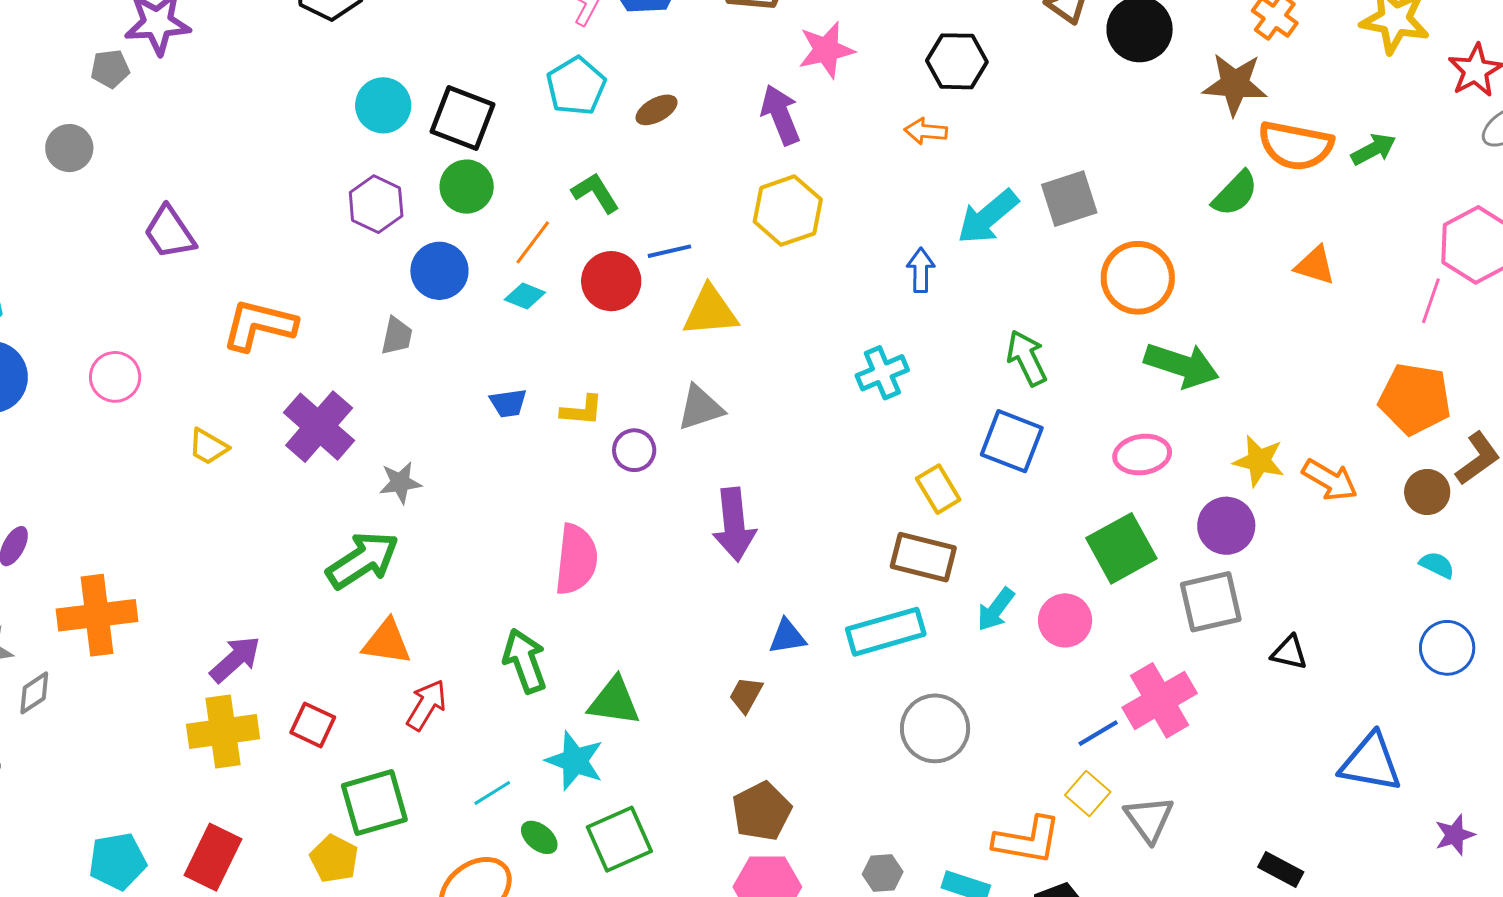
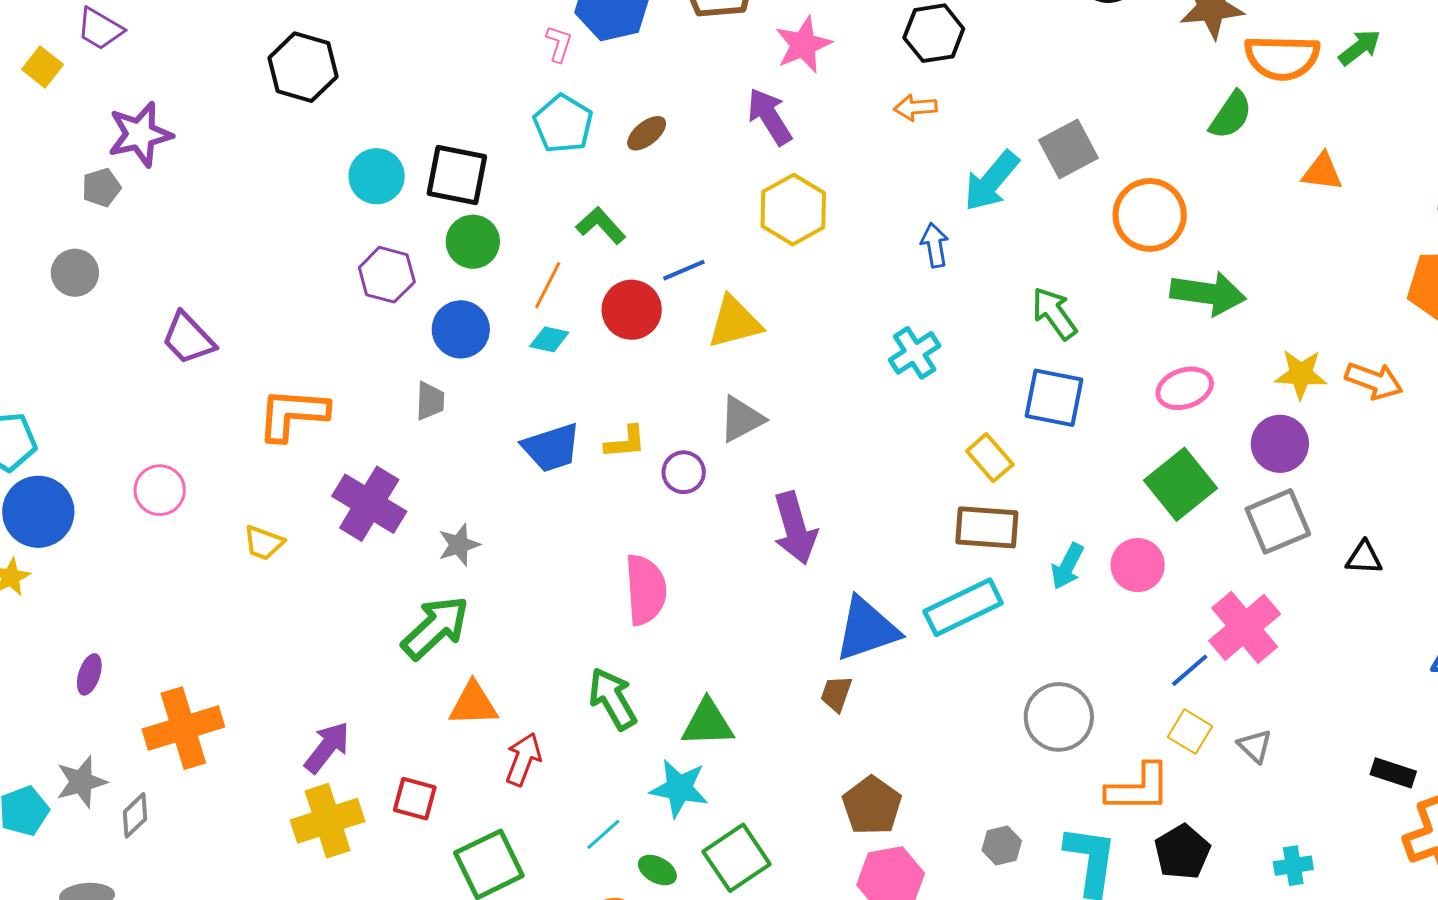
blue trapezoid: (508, 403) -> (551, 448), size x1.6
blue triangle: (787, 637) -> (867, 629), size x1.8
gray circle: (935, 728) -> (1059, 717), moved
gray triangle: (1149, 819) -> (1255, 746), size x0.7

